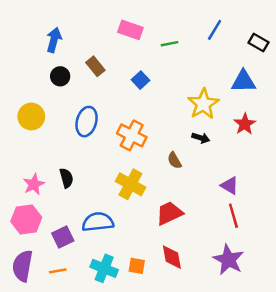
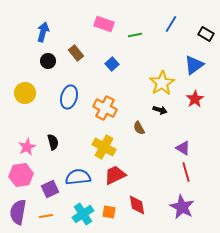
blue triangle: (243, 81) -> (194, 65), turned -35
red trapezoid: (169, 213) -> (115, 175), moved
cyan cross: (104, 268) -> (83, 214), turned 35

